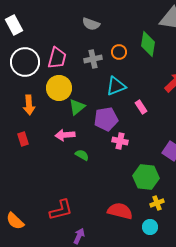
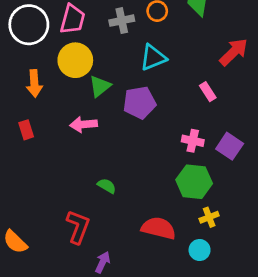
pink rectangle: (141, 107) -> (208, 92), moved
pink cross: (120, 141) -> (193, 141), moved
green semicircle: (82, 155) -> (107, 186), moved
red L-shape: (61, 210) -> (78, 227), turned -55

